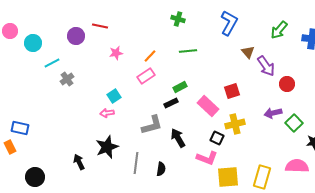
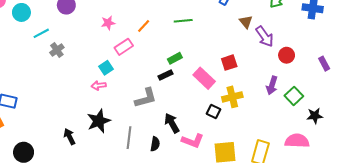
pink rectangle: (146, 76) -> (124, 47), moved
purple arrow: (273, 113) -> (272, 85), turned -60
black arrow: (178, 138) -> (172, 123), moved
pink L-shape: (207, 158) -> (193, 141), moved

